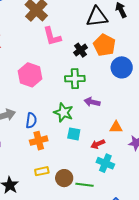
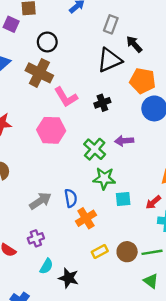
orange pentagon: (104, 45) -> (143, 81), moved
black cross: (81, 50) -> (102, 103), turned 32
pink hexagon: (30, 75) -> (51, 130), moved
green cross: (75, 79) -> (95, 149), moved, turned -30
purple arrow: (92, 102) -> (124, 141), moved

